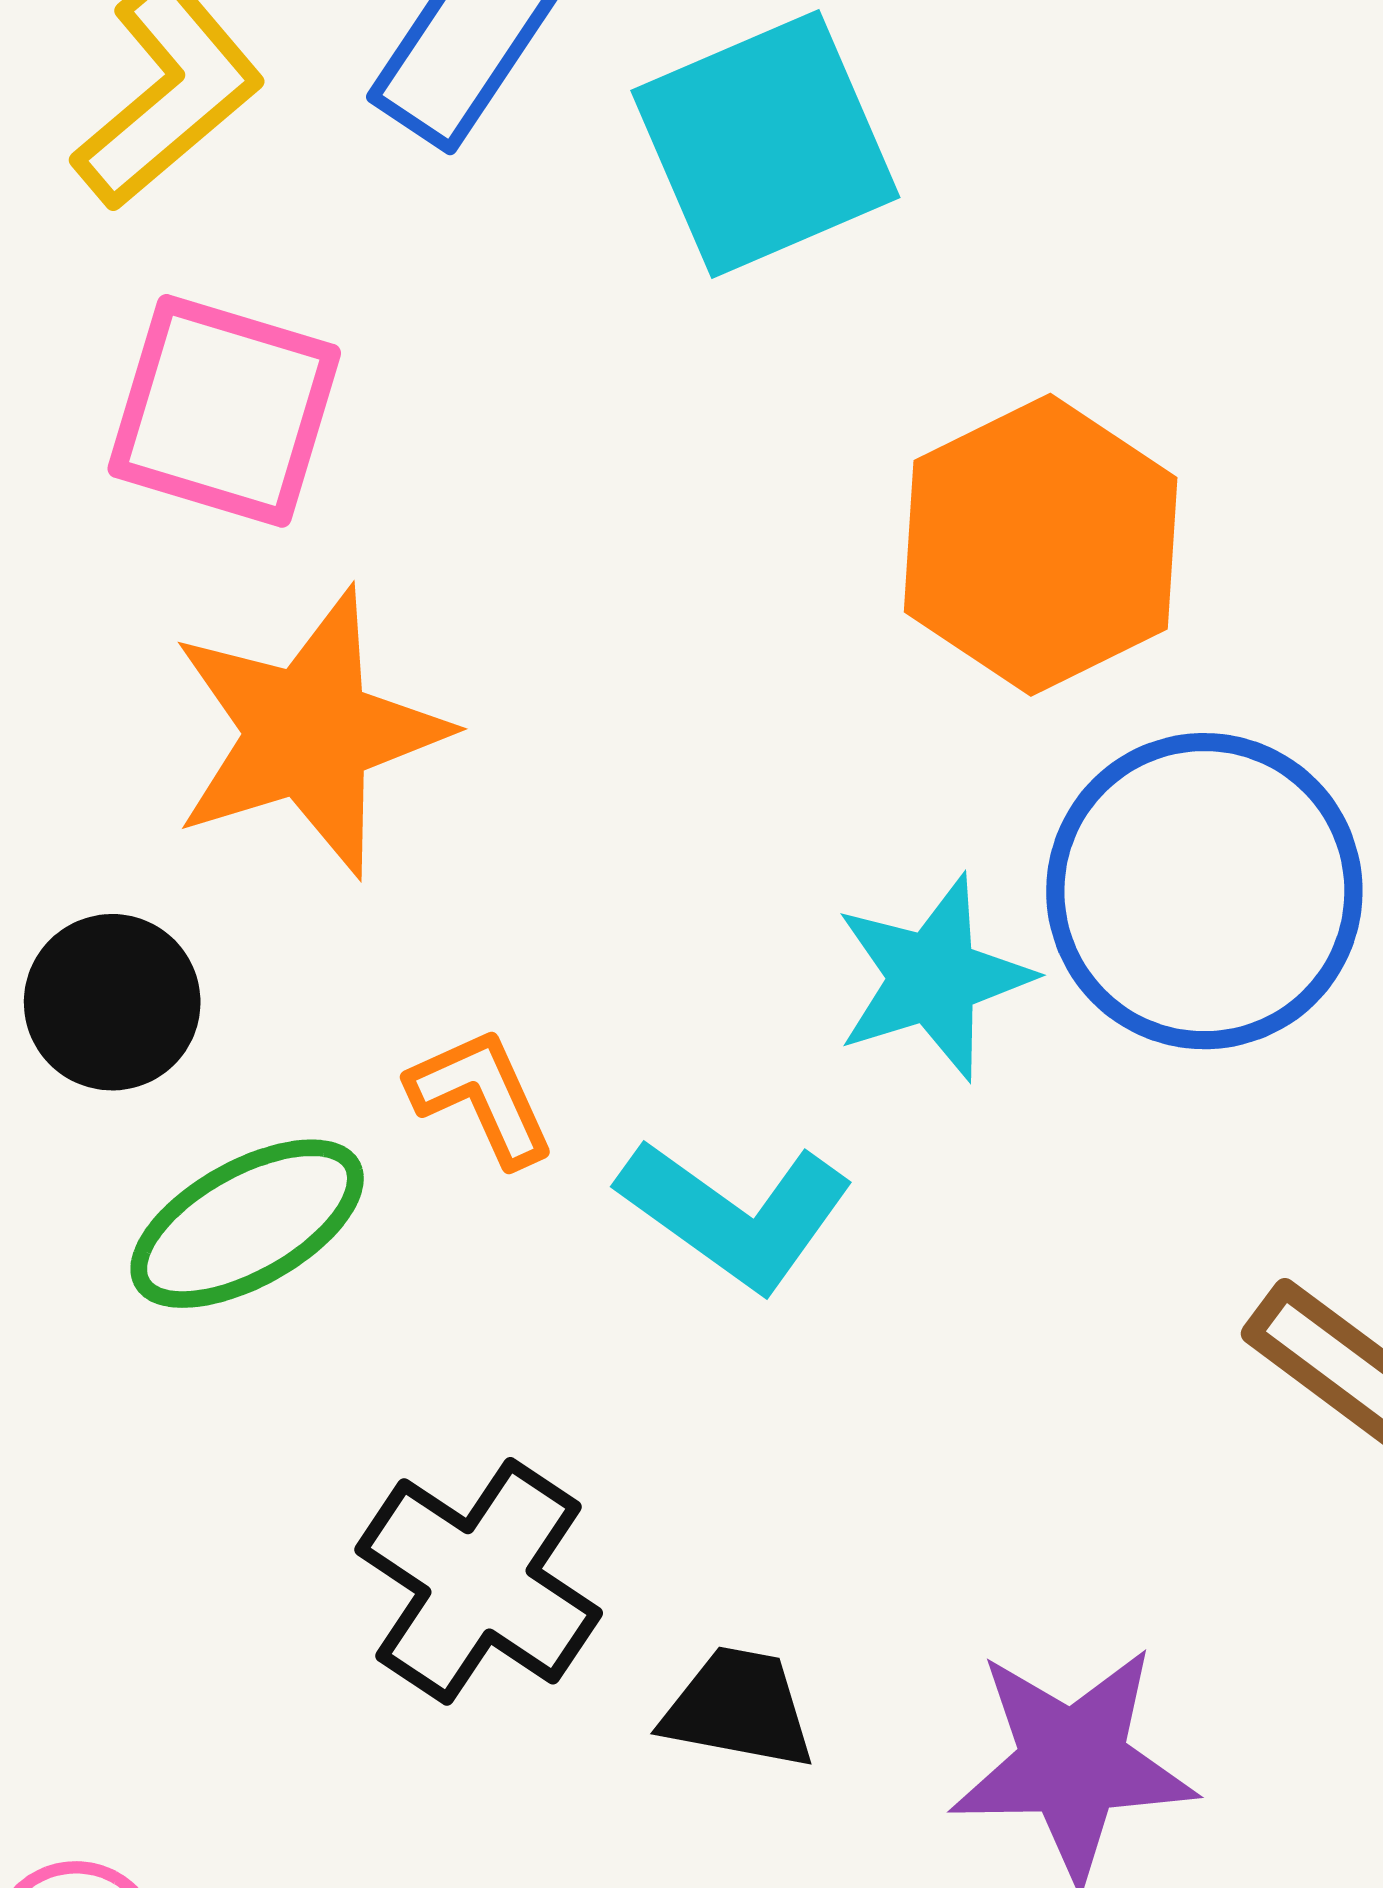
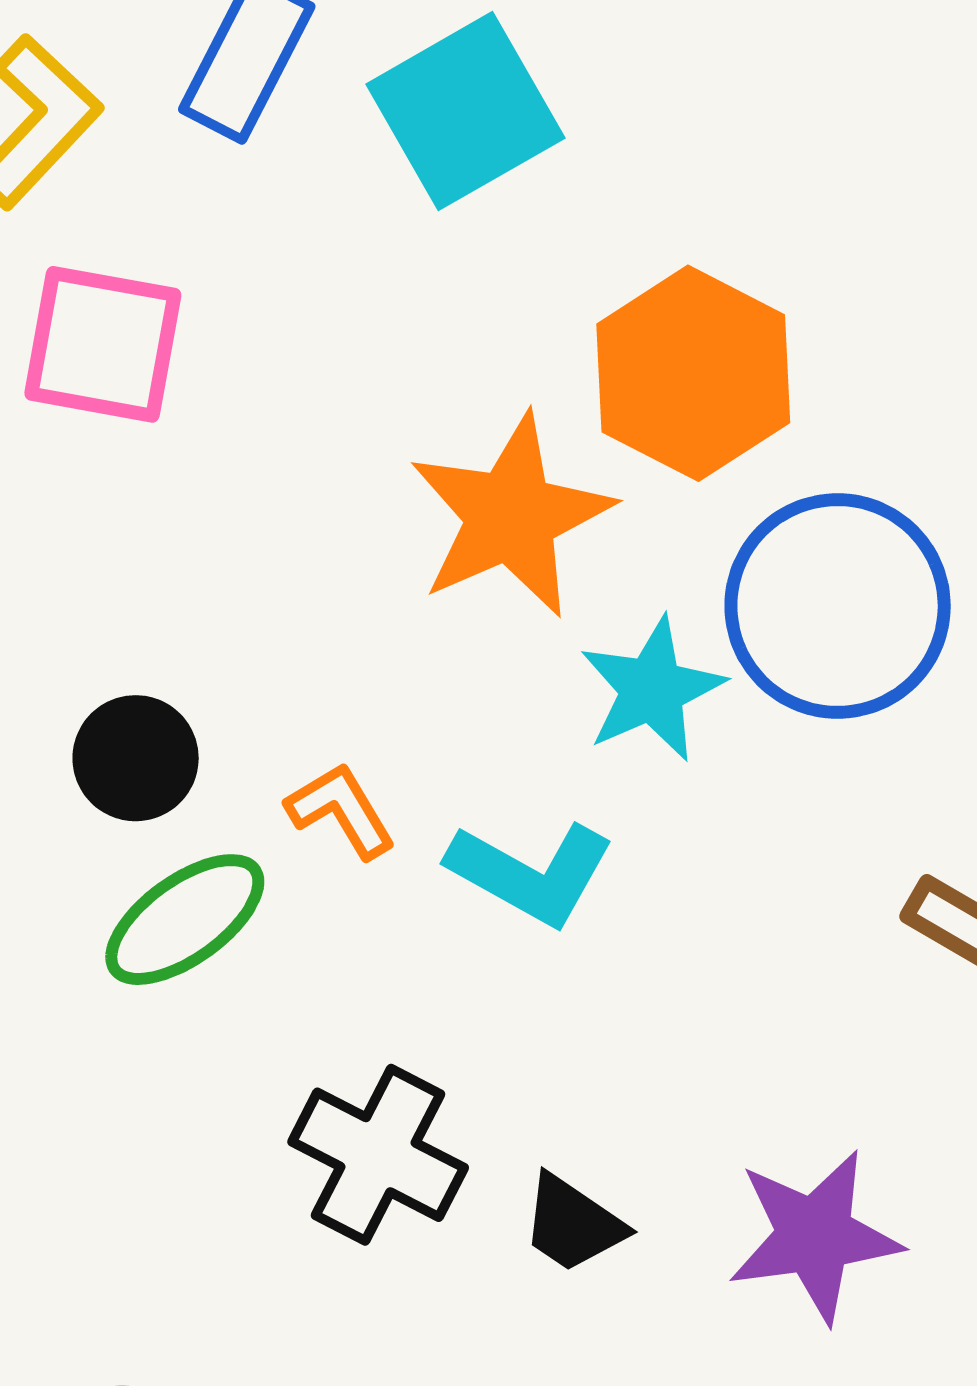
orange star: (309, 732) -> (511, 516), moved
black circle: (112, 1002) -> (136, 758), moved
black trapezoid: (739, 1708) -> (573, 1224), turned -150

